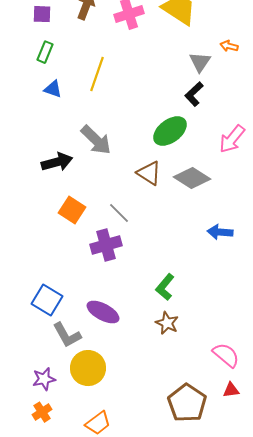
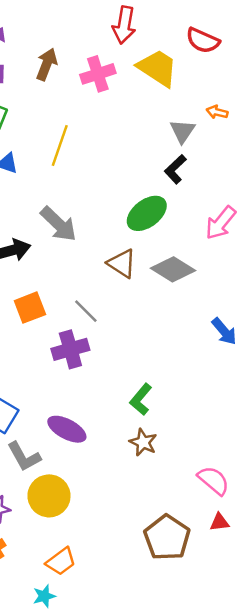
orange square: (72, 210) -> (30, 308), turned 36
blue arrow: (220, 232) -> (224, 331), moved, turned -135

